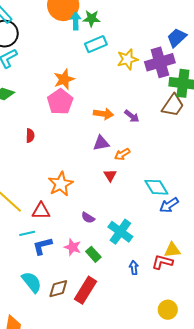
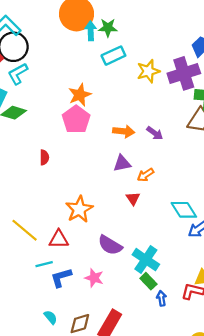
purple semicircle: (88, 218) -> (110, 245), size x1.6
green rectangle: (93, 254) -> (148, 281), moved
cyan semicircle: (32, 282) -> (51, 317), size x0.6

